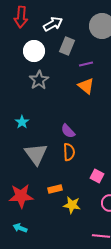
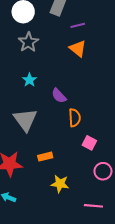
cyan star: (22, 122) -> (29, 80), moved
orange semicircle: (69, 152) -> (75, 118), moved
yellow star: (72, 205) -> (60, 184), moved

